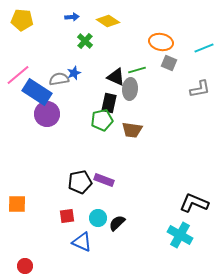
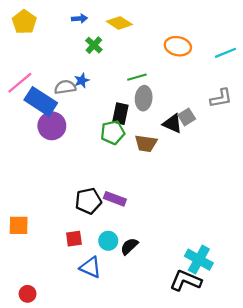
yellow pentagon: (22, 20) -> (24, 22), turned 30
gray square: (169, 63) -> (187, 117), moved, turned 35
green line: (137, 70) -> (137, 77), moved
black triangle: (116, 77) -> (172, 124), moved
black L-shape: (194, 203) -> (186, 281), moved

